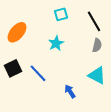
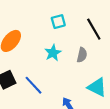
gray semicircle: (97, 45) -> (82, 55), moved

